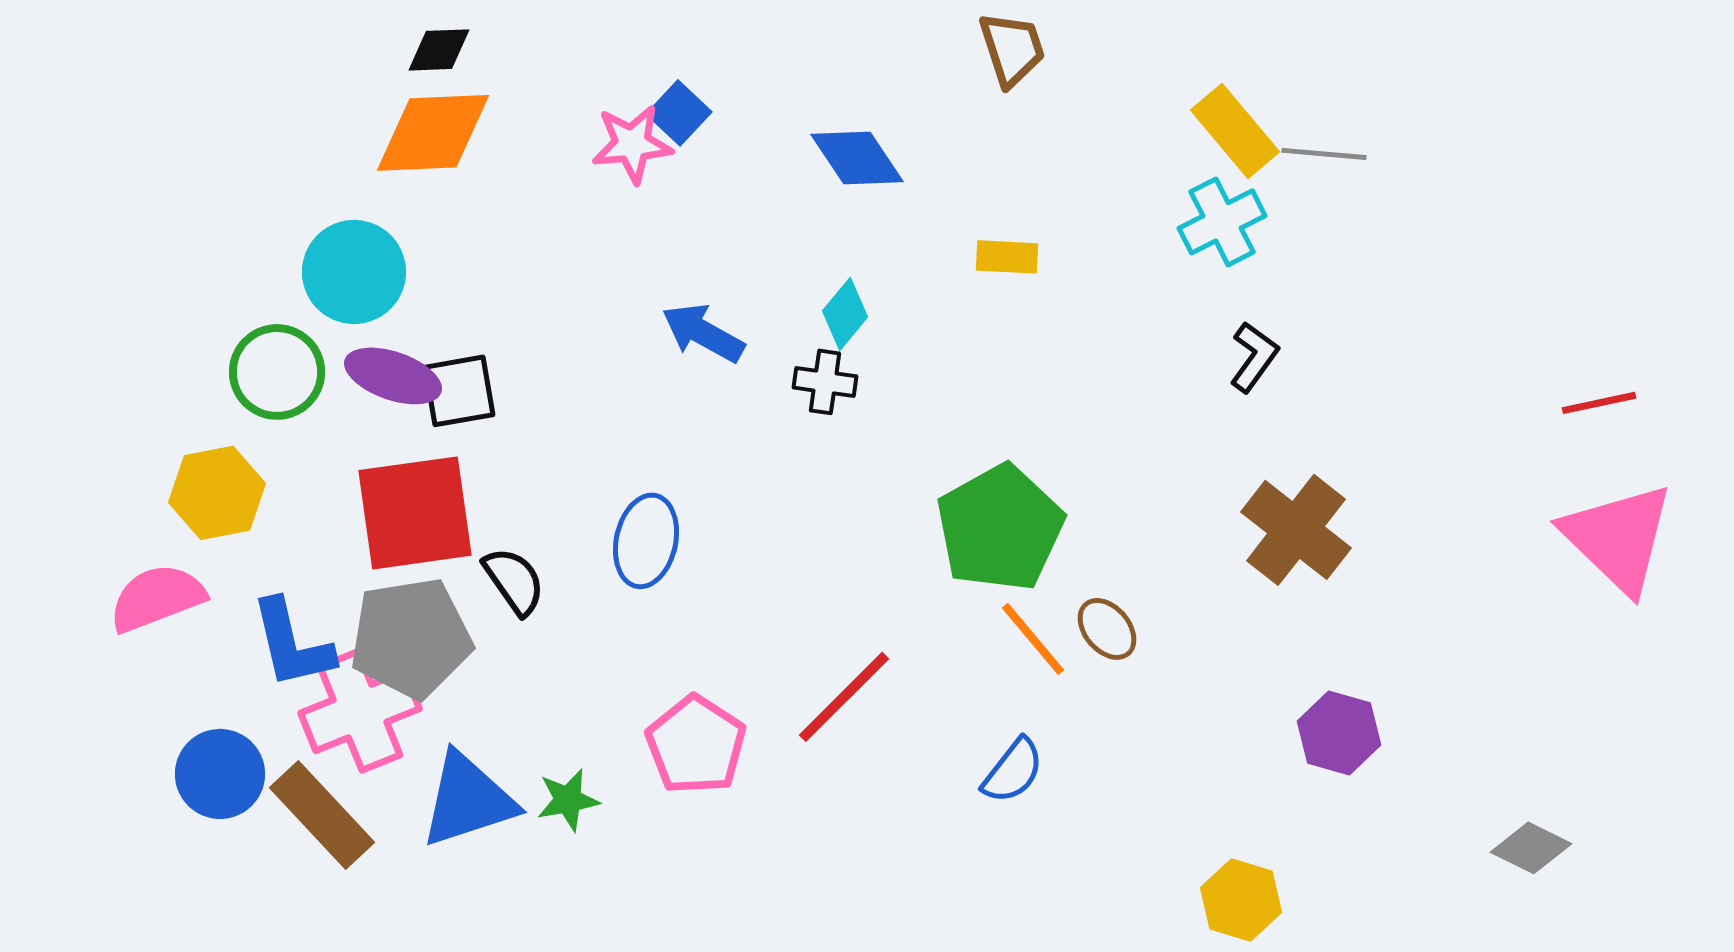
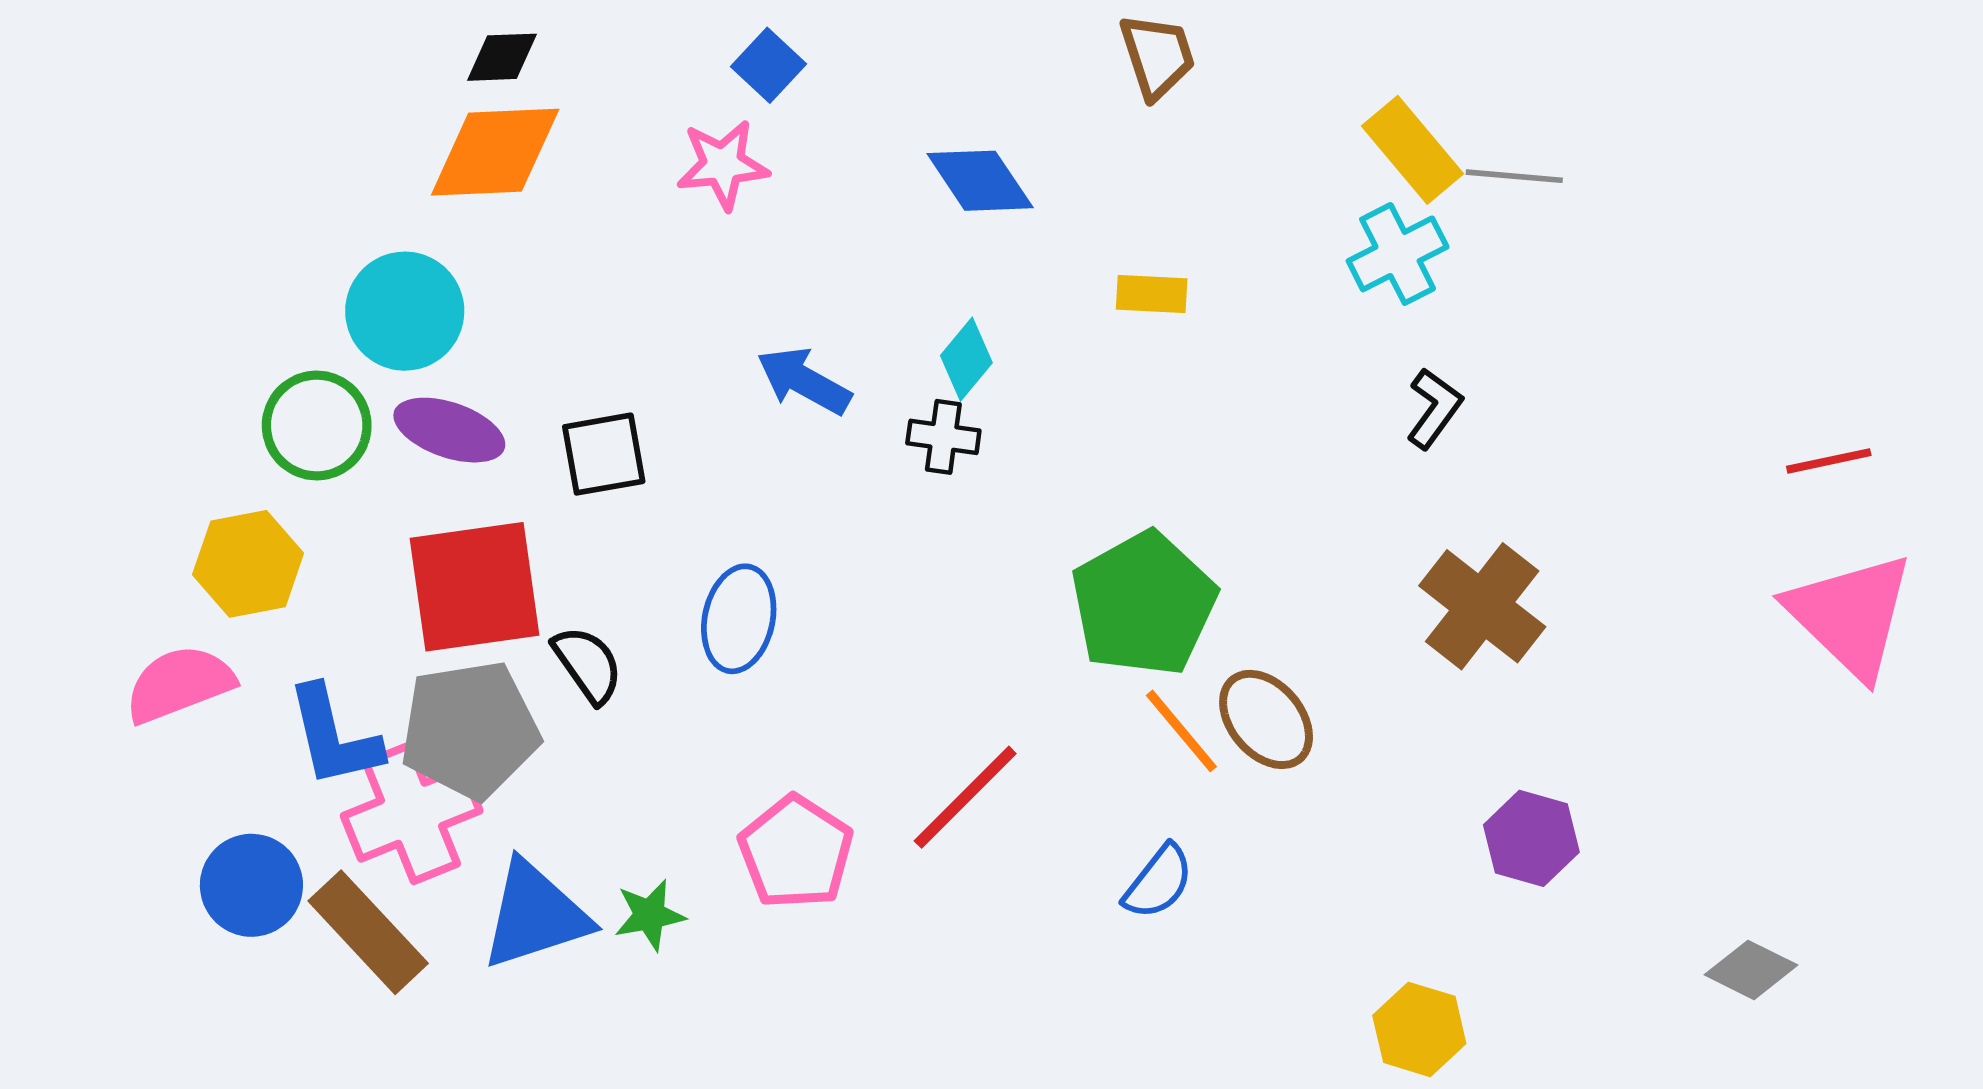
blue square: (679, 113) -> (768, 65), moved
black square: (459, 391) -> (604, 454), moved
brown ellipse: (1107, 629) -> (1266, 719), size x1.4

